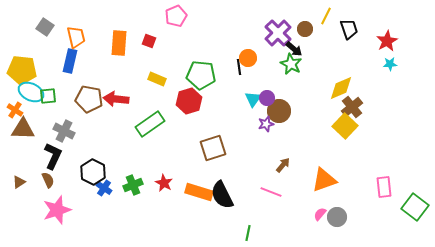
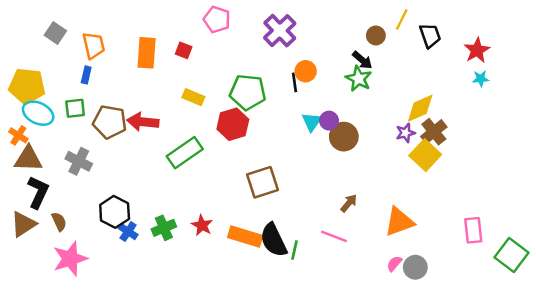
pink pentagon: (176, 16) -> (217, 19), turned -30
purple cross: (278, 33) -> (280, 31), moved
blue rectangle: (70, 61) -> (86, 75), size x0.6
green square: (48, 96) -> (75, 108), moved
purple star: (266, 124) -> (405, 133), moved
black L-shape: (53, 156) -> (38, 192), moved
brown triangle: (19, 182) -> (23, 224), size x1.6
green line: (248, 233) -> (295, 250), moved

